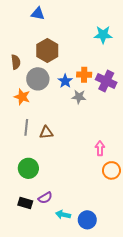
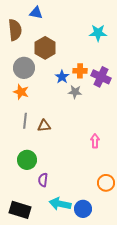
brown semicircle: (16, 62) -> (15, 30), moved, size x1.5
gray circle: (38, 79) -> (24, 68), moved
orange circle: (111, 170) -> (106, 183), moved
purple semicircle: (45, 198) -> (43, 180), moved, turned 128
black rectangle: (25, 203) -> (20, 210), moved, size x1.5
cyan arrow: (63, 215) -> (60, 204), size x1.5

